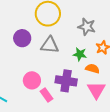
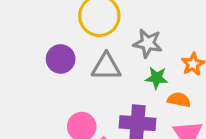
gray star: (87, 27) -> (148, 43), moved

